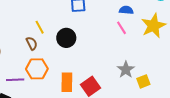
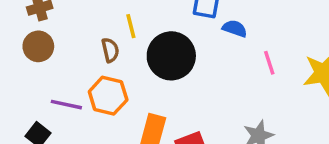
blue semicircle: (126, 10) -> (235, 28), moved
black circle: (66, 38) -> (171, 56), size x1.4

